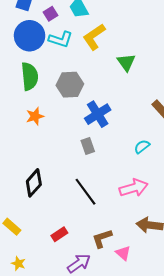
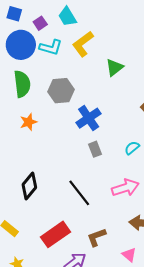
green triangle: (126, 62) -> (114, 67), turned 30
gray rectangle: (88, 146) -> (95, 149), moved
red rectangle: (59, 234) -> (56, 234), size x1.8
pink triangle: (123, 253) -> (129, 255), moved

